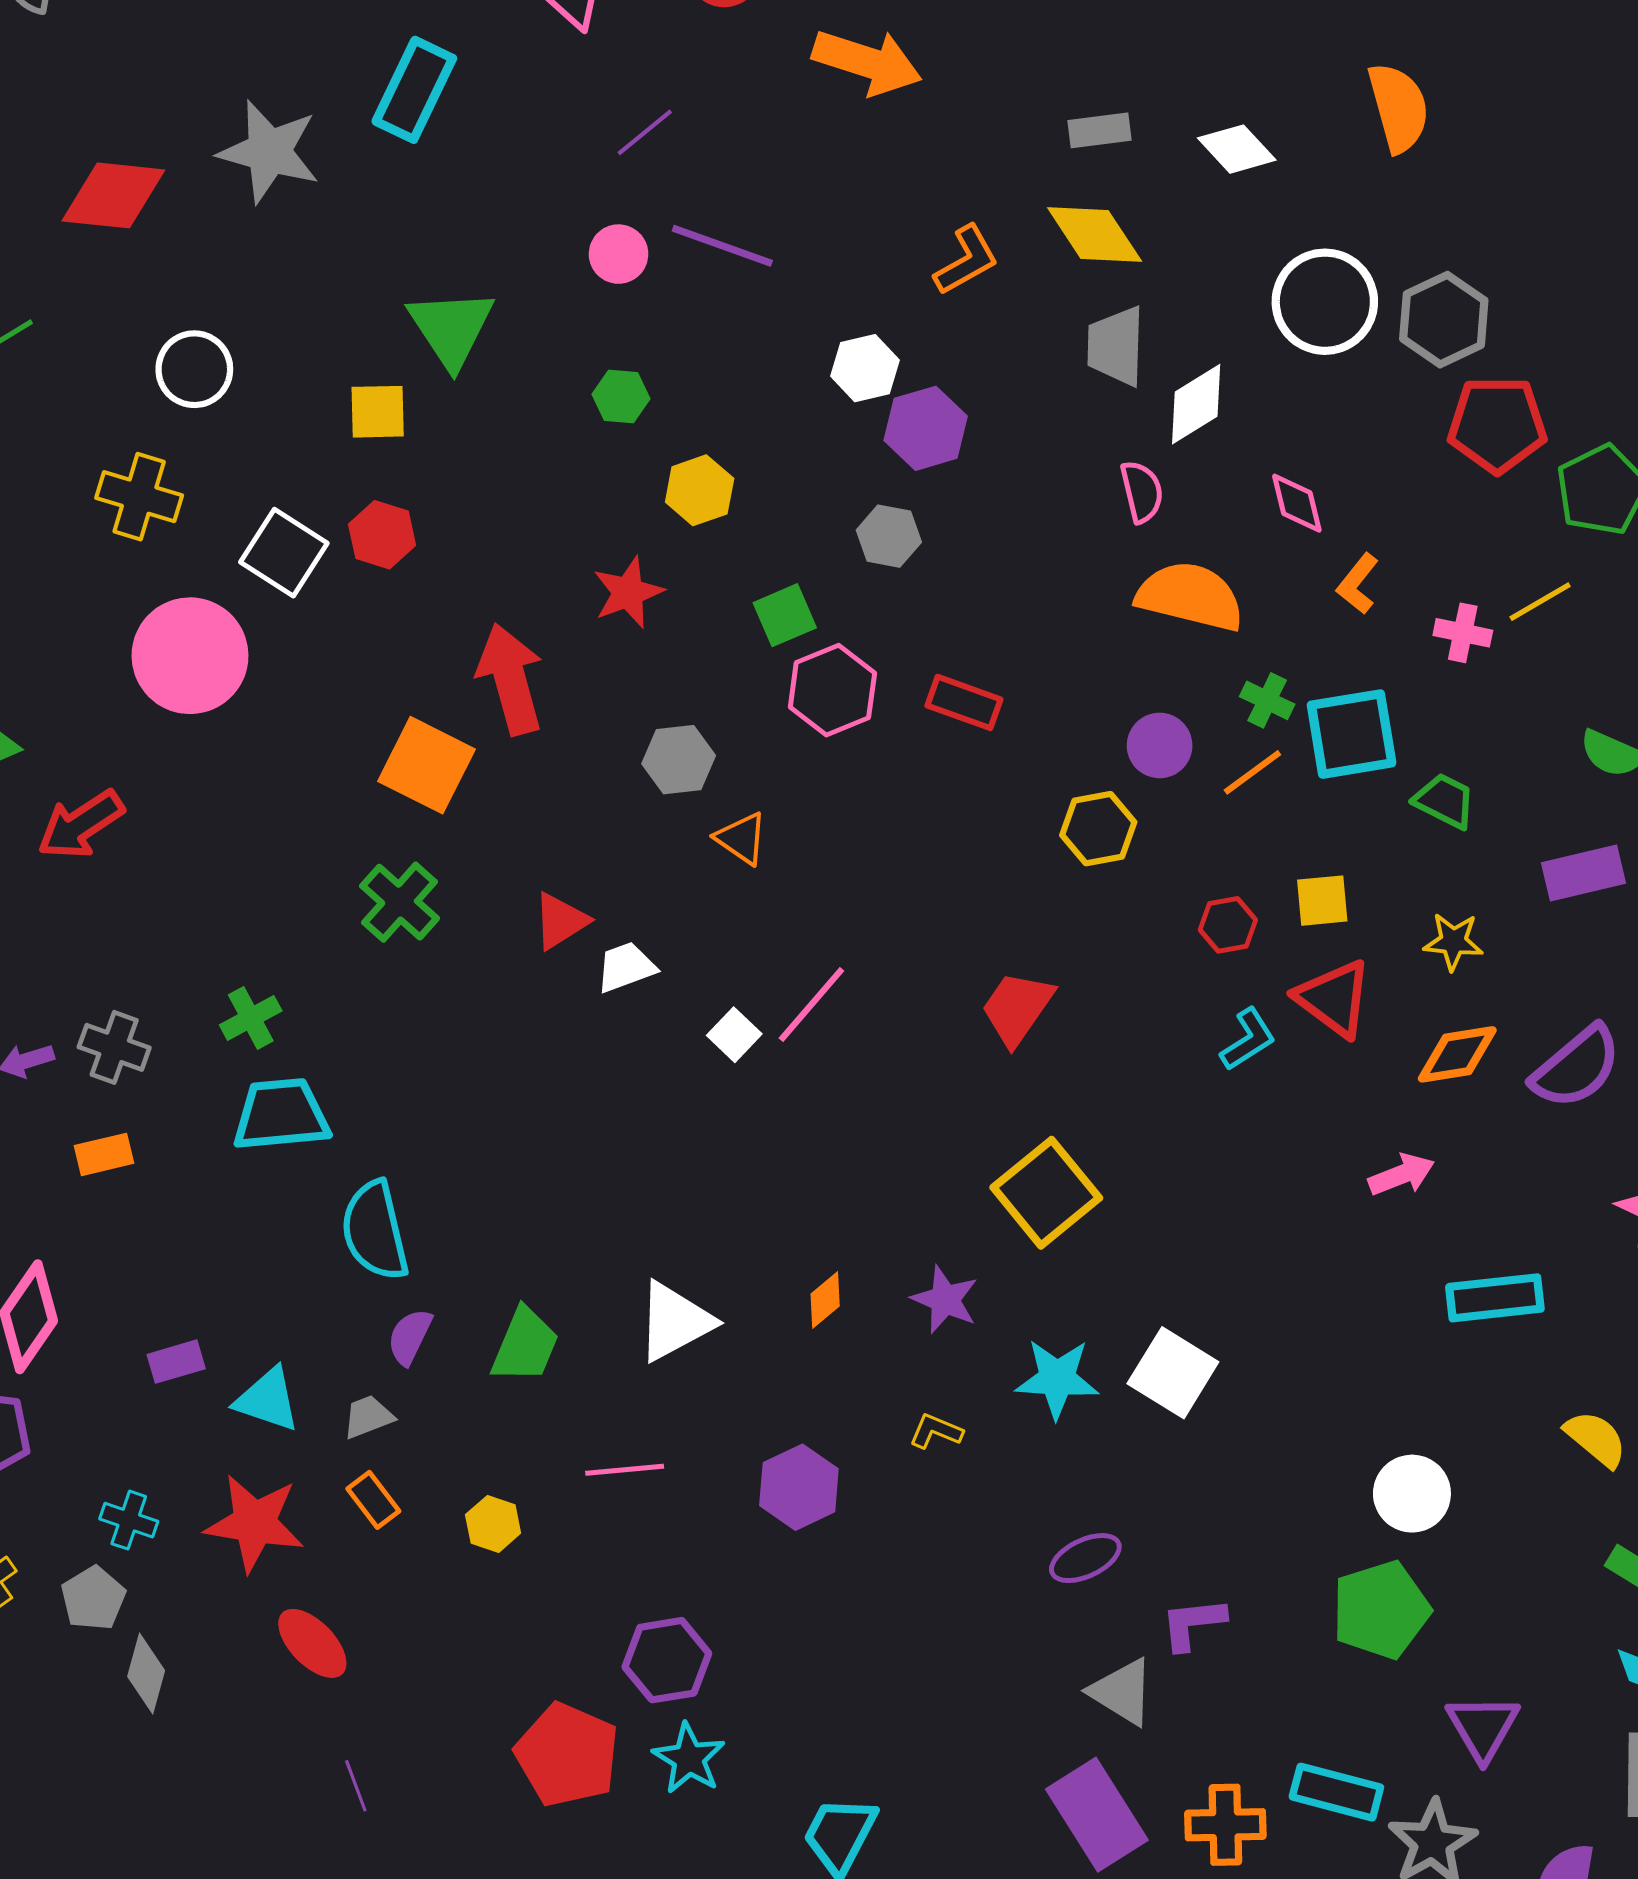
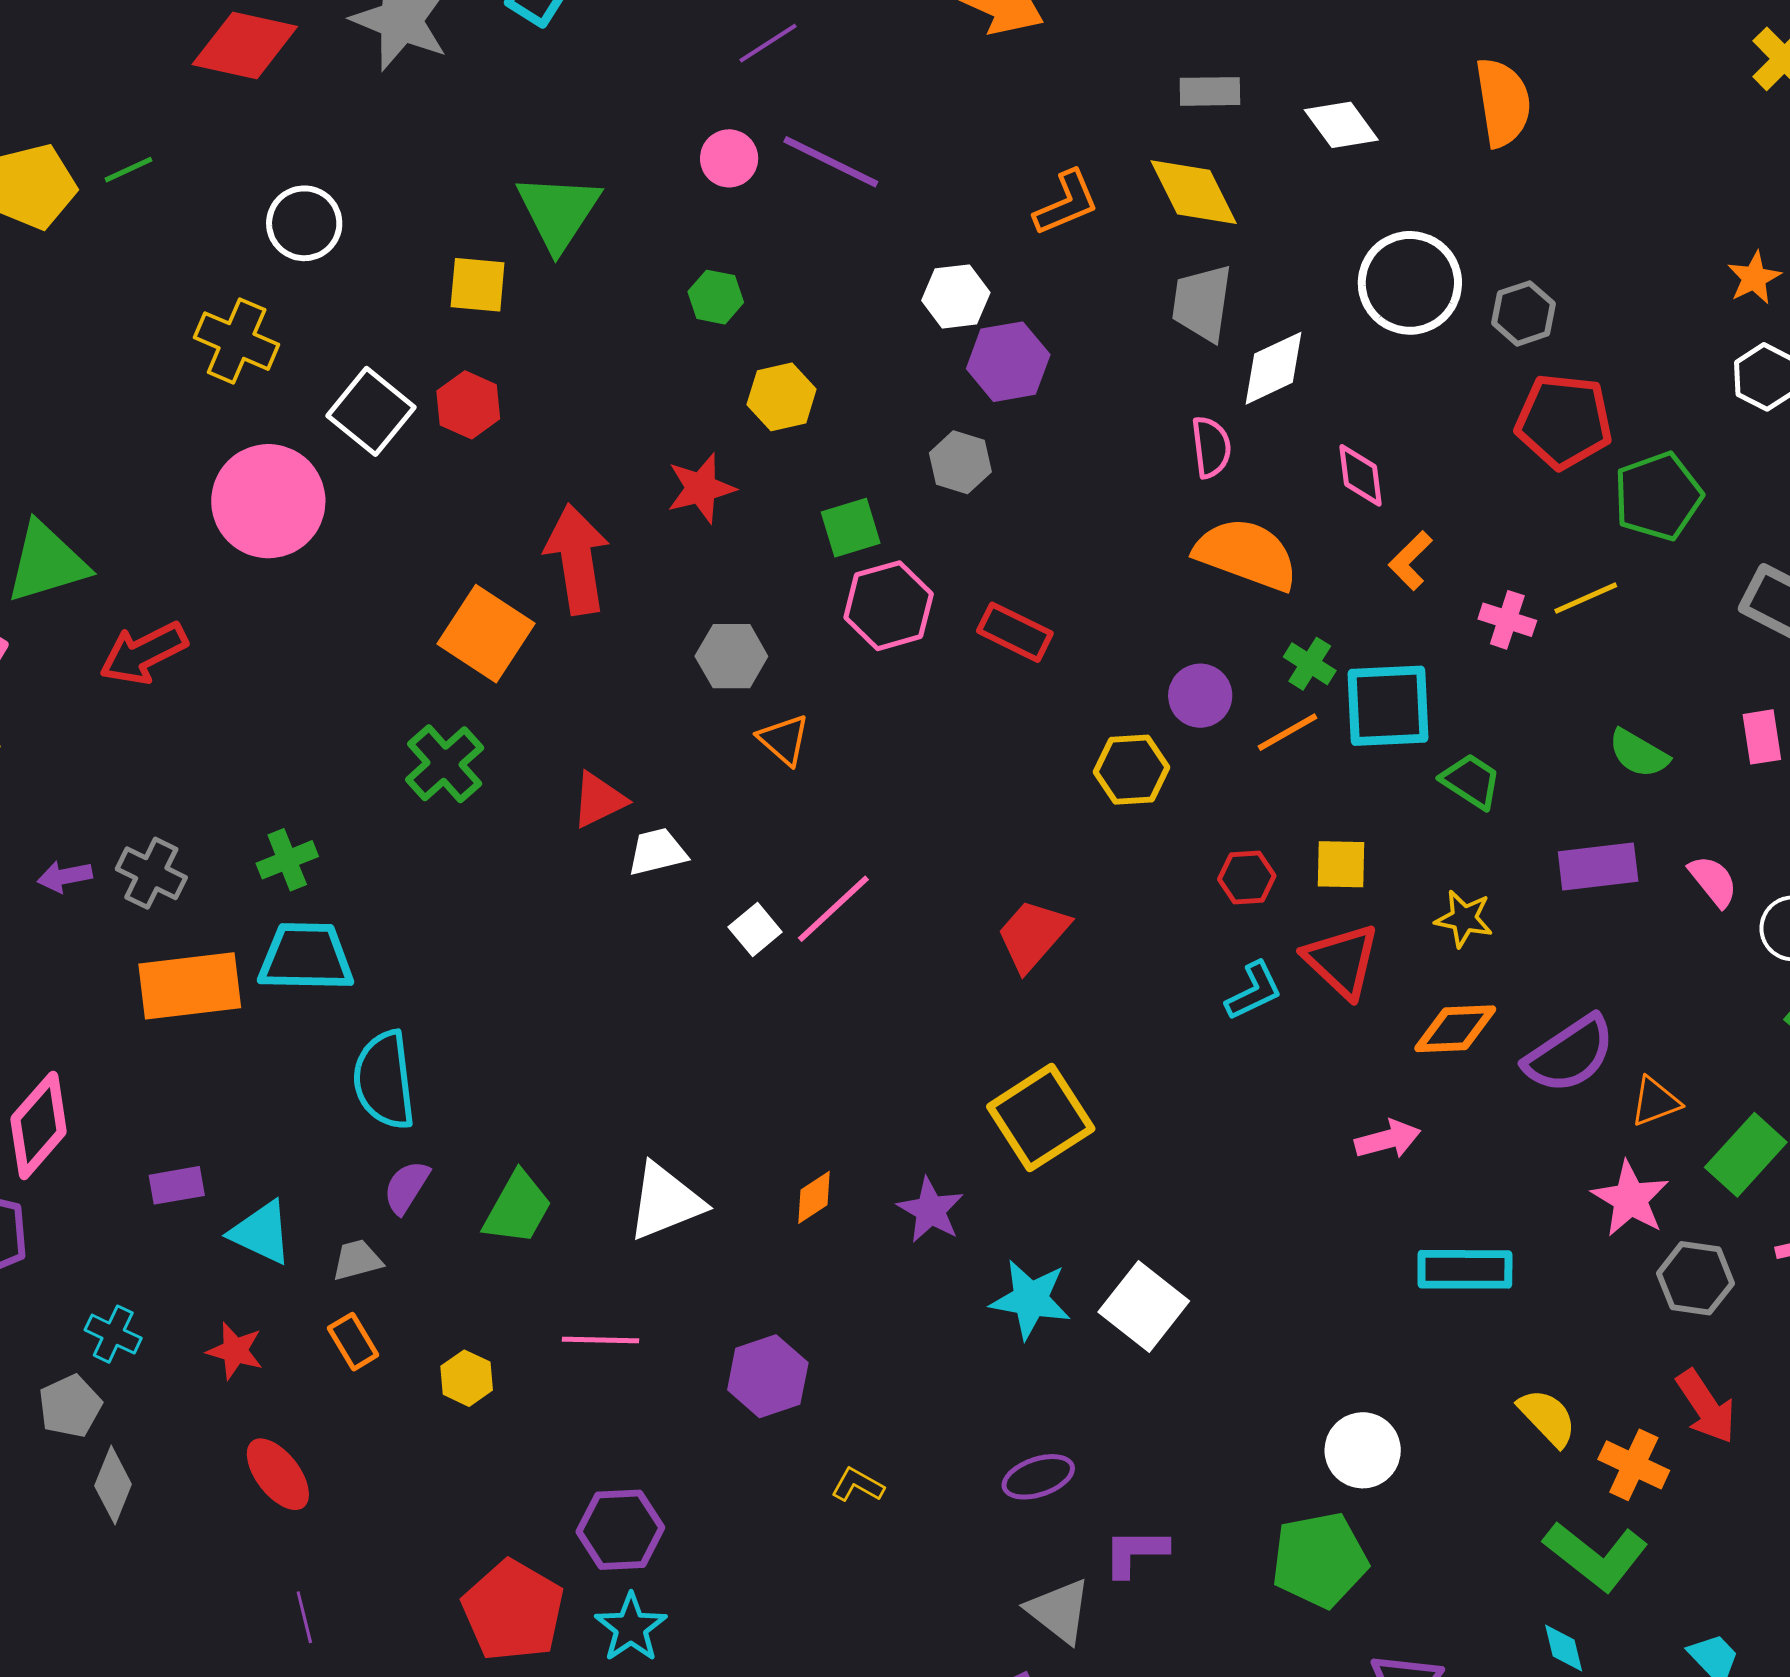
gray hexagon: (1444, 320) -> (1523, 313), size x0.7
orange rectangle: (104, 1154) -> (190, 986), moved, size x1.8
yellow L-shape: (936, 1431) -> (858, 1485), moved
red star: (255, 1523) -> (235, 1351), size x0.6

